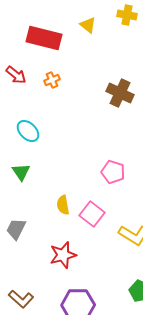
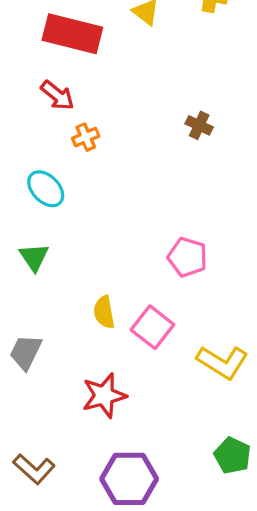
red arrow: (16, 75) -> (57, 95), moved
orange cross: (52, 80) -> (86, 137), moved
brown cross: (120, 93) -> (199, 125), size x0.6

